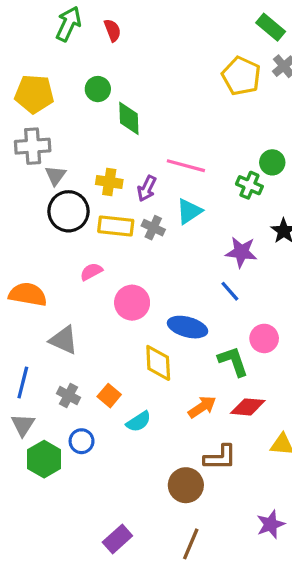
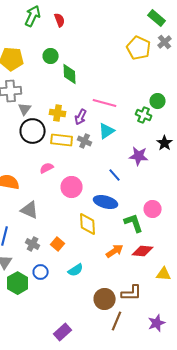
blue line: (230, 291) -> (115, 175), moved
cyan semicircle: (139, 422) -> (76, 270), moved
brown L-shape: (220, 457) -> (132, 293), moved
brown line: (191, 544) -> (117, 321), moved

